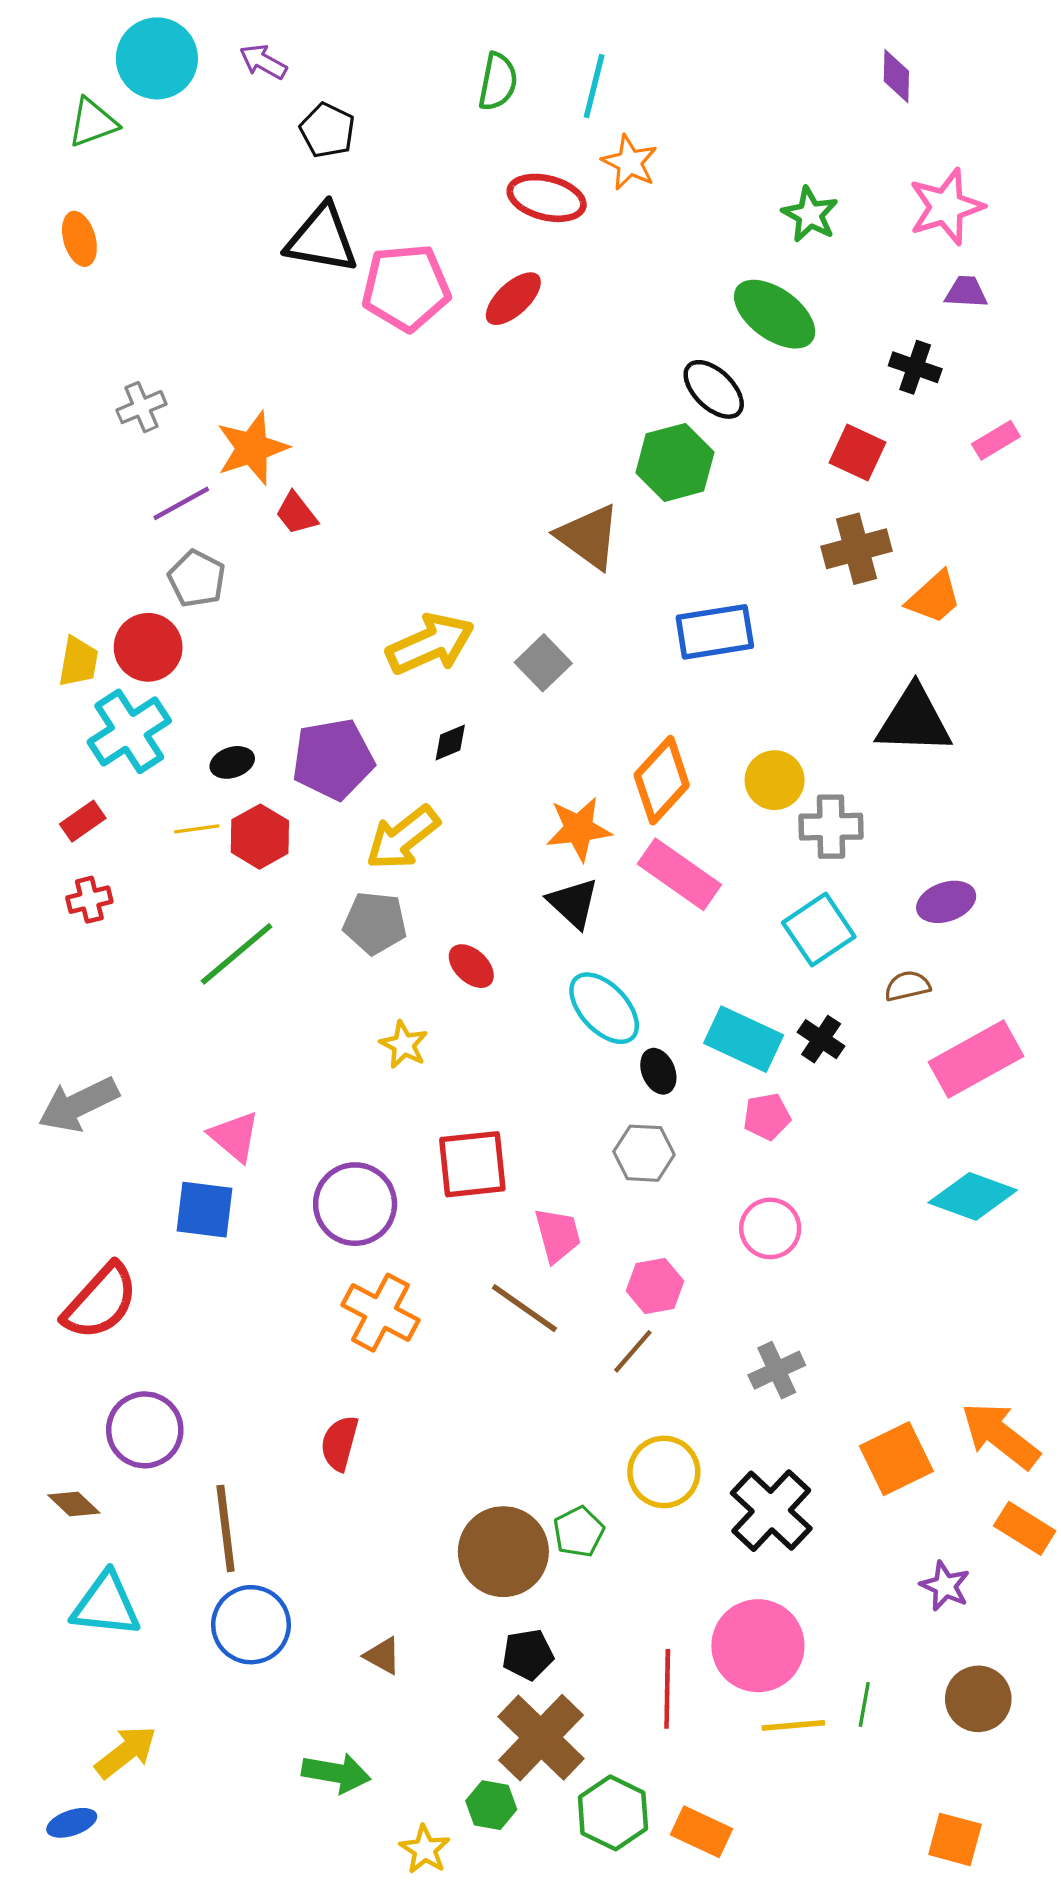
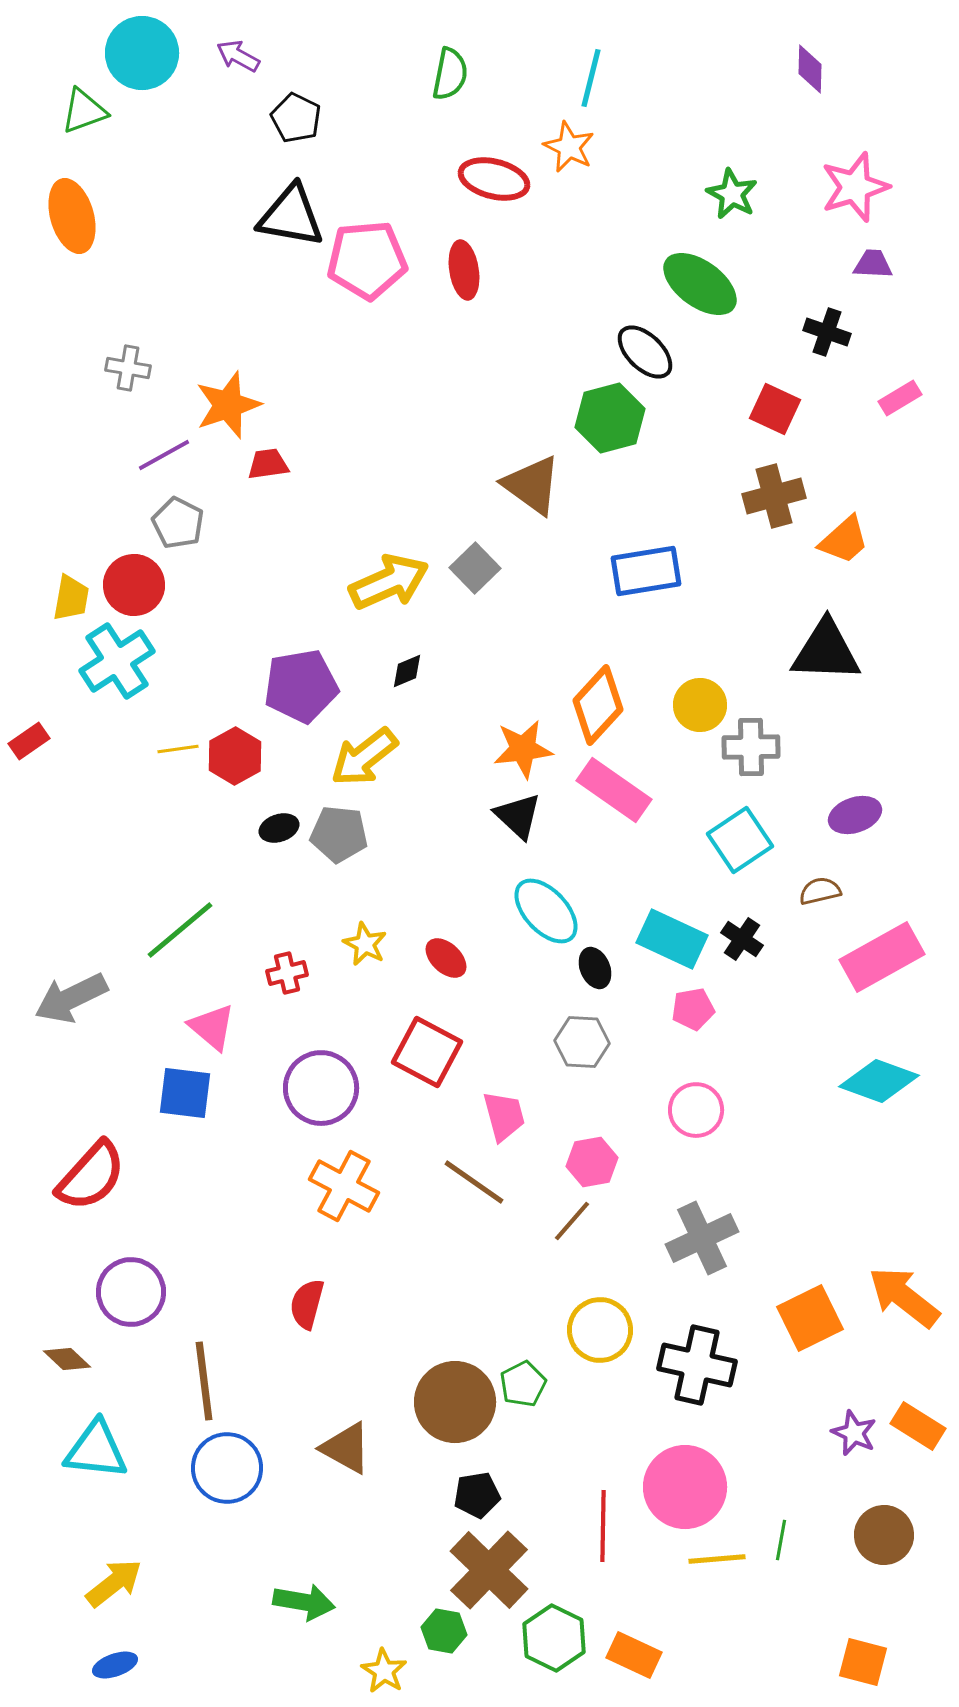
cyan line: (594, 86) -> (591, 78), moved
orange ellipse: (79, 239) -> (72, 216), size x1.5
red ellipse: (513, 299) -> (464, 270), turned -56
gray cross: (141, 407) -> (128, 368), turned 33
red trapezoid: (296, 513) -> (268, 464), turned 120
gray square: (543, 663) -> (475, 568), moved
black ellipse: (232, 762) -> (279, 828), moved
red rectangle: (83, 821) -> (29, 741), moved
red cross: (89, 900) -> (287, 973), moved
green line: (237, 954) -> (180, 930), moved
red ellipse: (471, 966) -> (446, 958), moved
red square: (472, 1164) -> (427, 1052), turned 34
gray cross: (777, 1370) -> (702, 1238), size x1.4
black cross: (771, 1511) -> (697, 1365), turned -30
orange rectangle: (1025, 1528) -> (918, 1426), moved
brown triangle: (383, 1656) -> (346, 1448), moved, size x1.5
blue ellipse: (72, 1823) -> (115, 1665), moved

